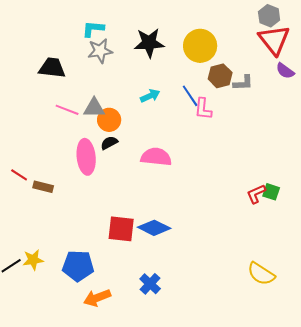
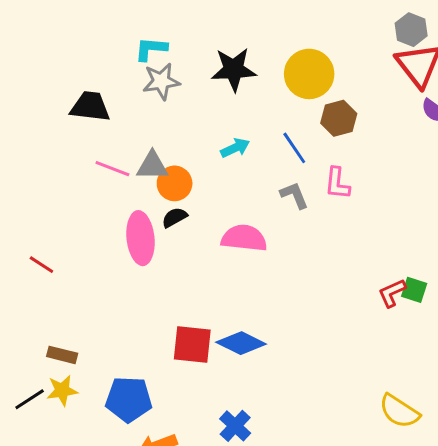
gray L-shape: (243, 83) -> (294, 195), moved, turned -110
pink L-shape: (203, 109) -> (337, 183), moved
brown rectangle: (43, 187) -> (62, 355), moved

